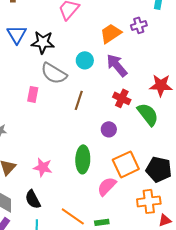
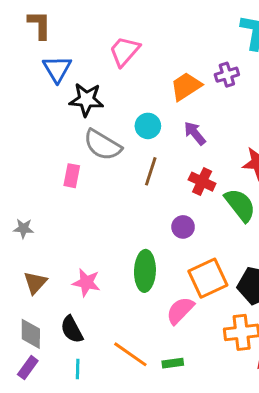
blue triangle: (17, 34) -> (57, 69), moved
purple arrow: (117, 65) -> (195, 133), size x0.7
brown line: (79, 100) -> (151, 171), moved

